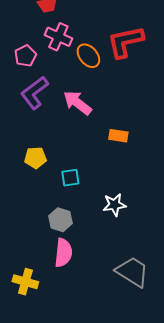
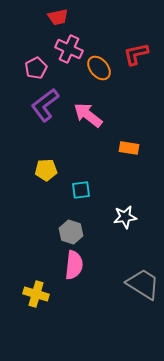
red L-shape: (125, 42) -> (136, 54), size x0.7

